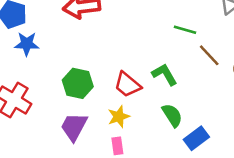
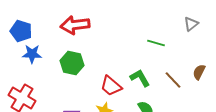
brown line: (209, 55) -> (173, 80), moved
green hexagon: (78, 83) -> (72, 63), moved

